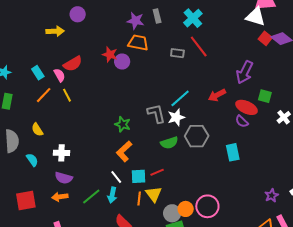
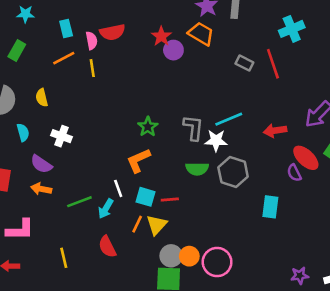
cyan cross: (193, 18) -> (292, 29), moved
purple semicircle: (64, 178) -> (41, 164), moved

